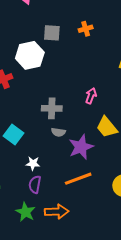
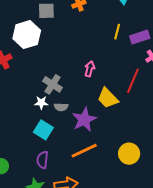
gray cross: (52, 108) -> (52, 84), turned 36
cyan square: (14, 135) -> (43, 130), moved
white star: (33, 163) -> (41, 103), moved

